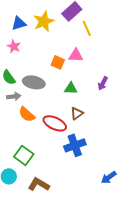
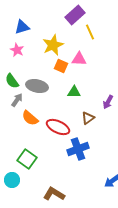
yellow star: (44, 21) -> (53, 45), moved
purple arrow: (103, 83) -> (108, 102), moved
gray arrow: (14, 96) -> (17, 100), turned -48
brown triangle: (77, 113) -> (88, 118), moved
brown L-shape: (39, 184) -> (54, 194), moved

